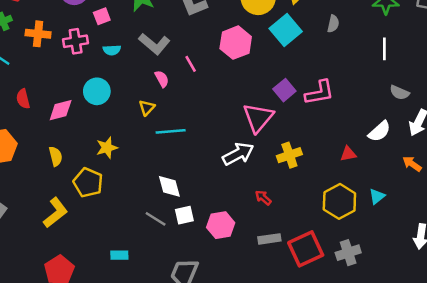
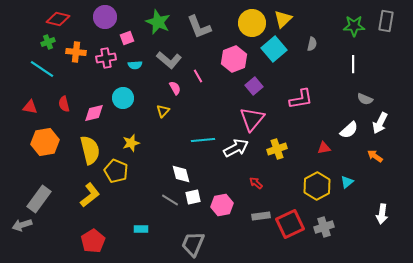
purple square: (284, 90) -> (254, 86), moved
cyan line: (171, 131) -> (203, 140), moved
yellow semicircle: (56, 156) -> (90, 150), size x1.8

